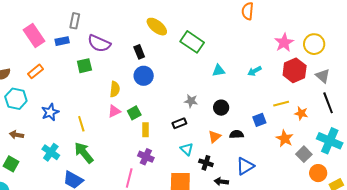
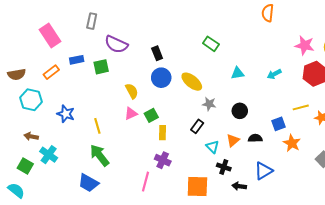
yellow ellipse: (157, 27) -> (192, 82), moved
blue rectangle: (62, 41) -> (77, 60), moved
green rectangle: (192, 42) -> (211, 44), size x0.7
pink star: (284, 43) -> (305, 45), turned -30
yellow semicircle: (115, 89) -> (132, 91), turned -35
blue star: (50, 112) -> (66, 114), turned -30
black rectangle: (179, 123) -> (197, 126), turned -32
orange star: (285, 139) -> (292, 143), moved
cyan triangle: (187, 149) -> (212, 147), moved
cyan cross: (51, 152) -> (49, 155), moved

